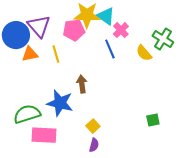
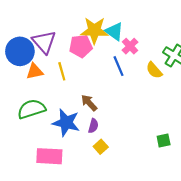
brown arrow: (82, 84) -> (89, 103), turned -36
green semicircle: (27, 114) -> (31, 109), moved
purple semicircle: (94, 145) -> (93, 126), moved

